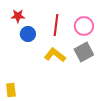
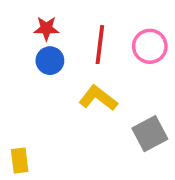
red star: (18, 16) -> (46, 28), moved
gray square: (84, 52) -> (150, 134), moved

